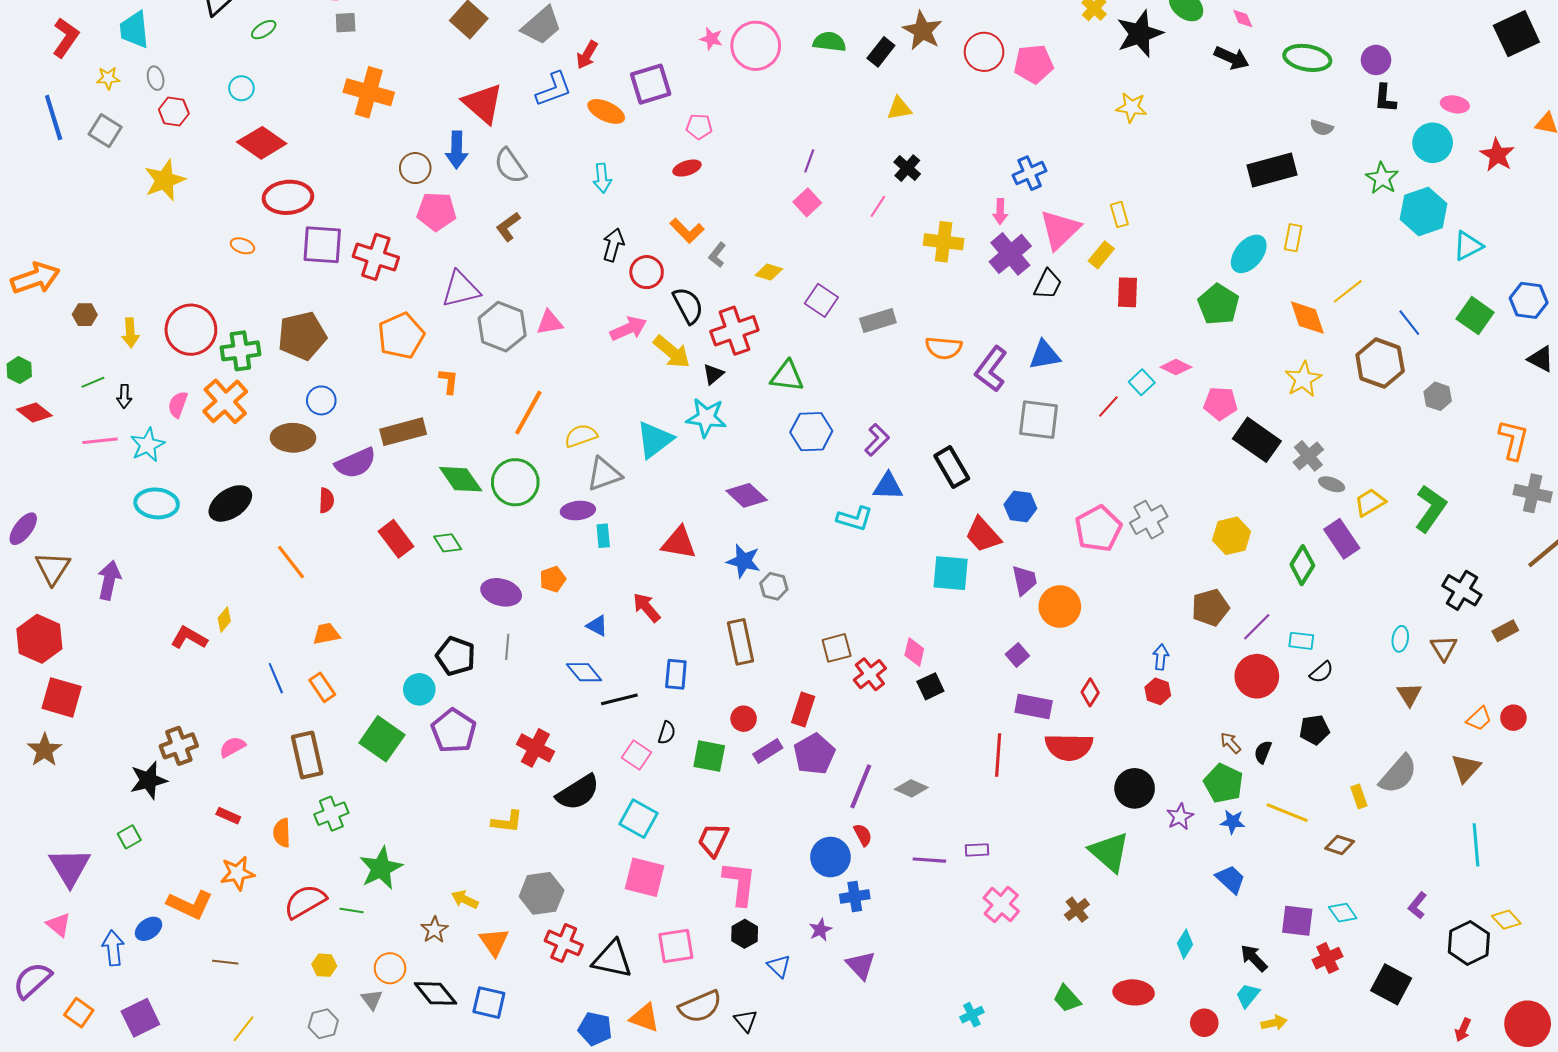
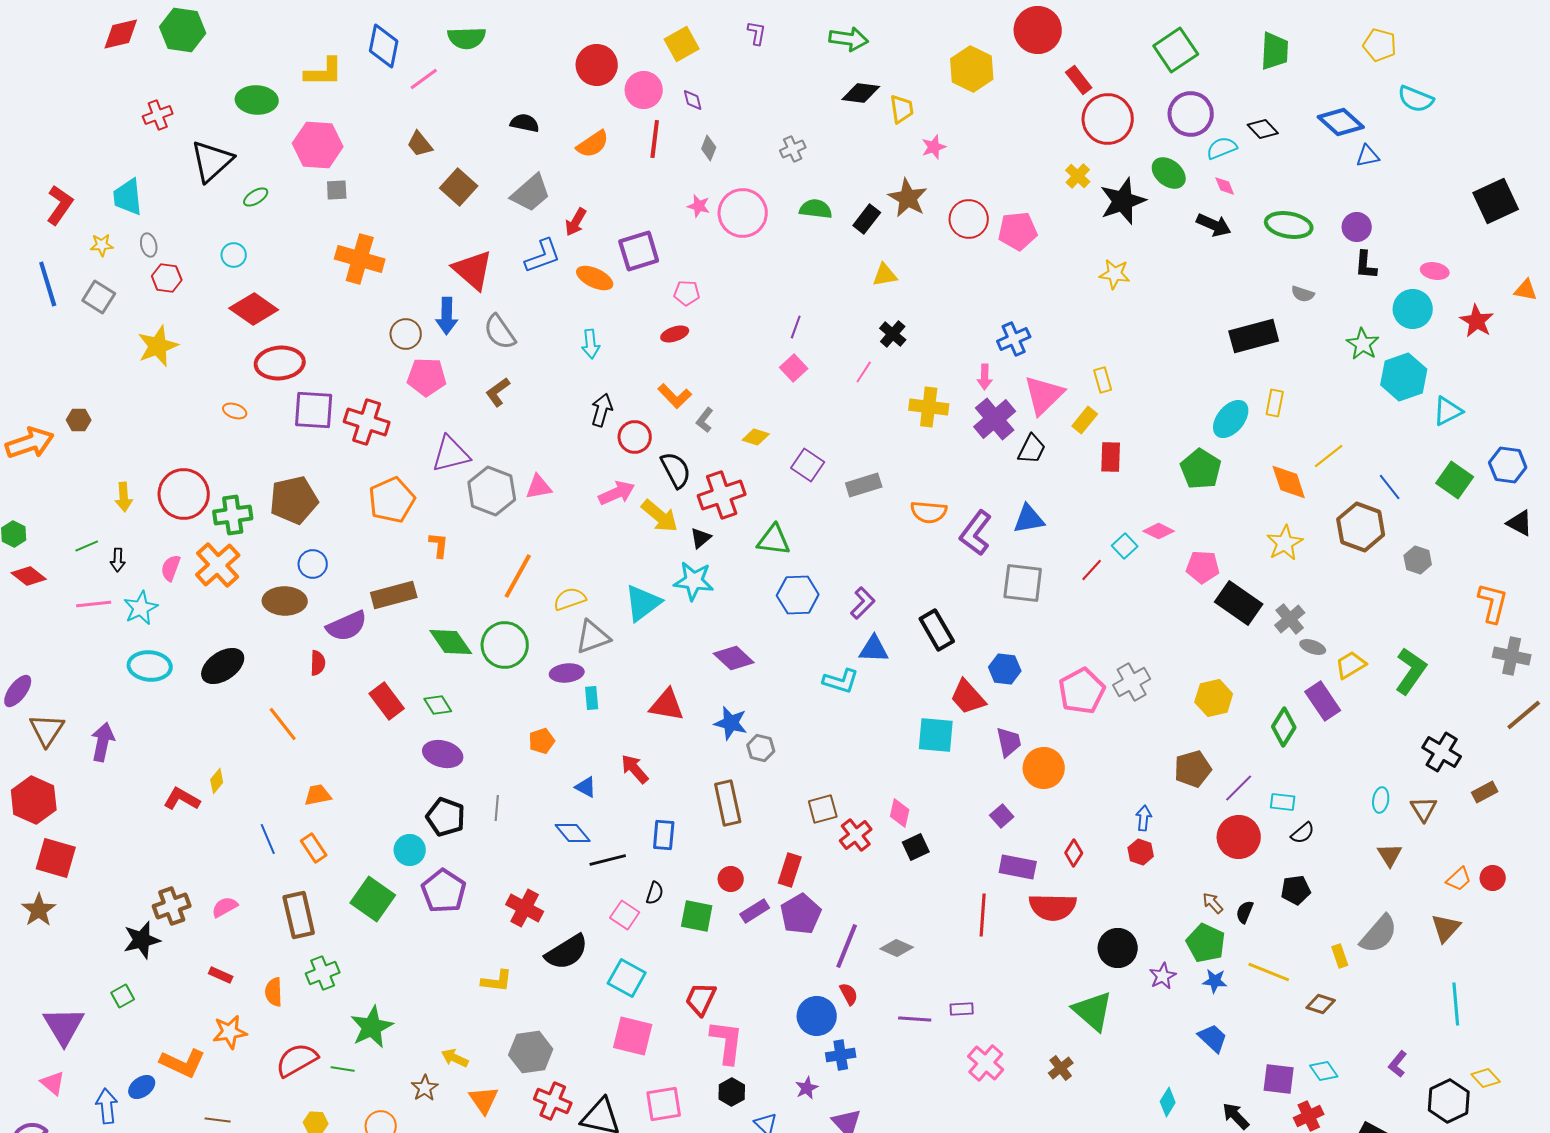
brown hexagon: (85, 315) -> (79, 420), moved
purple ellipse: (501, 592) -> (443, 754), moved

